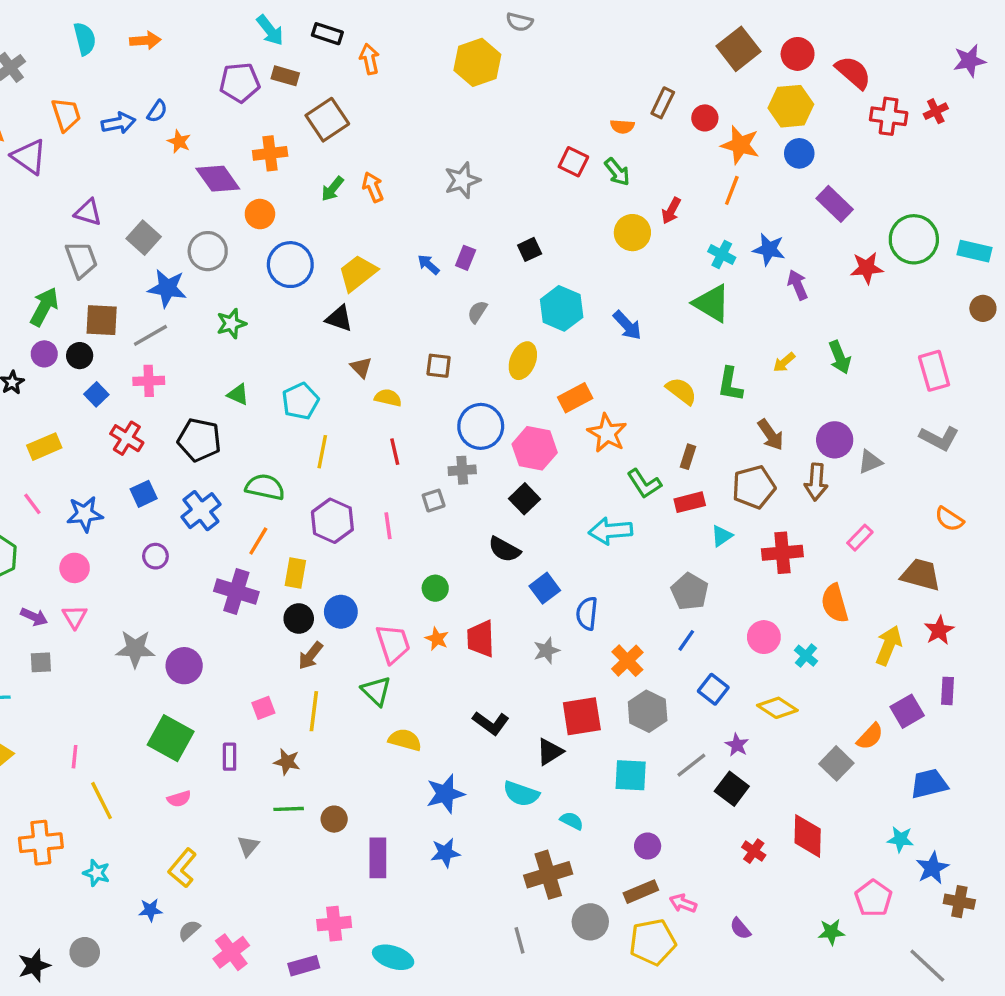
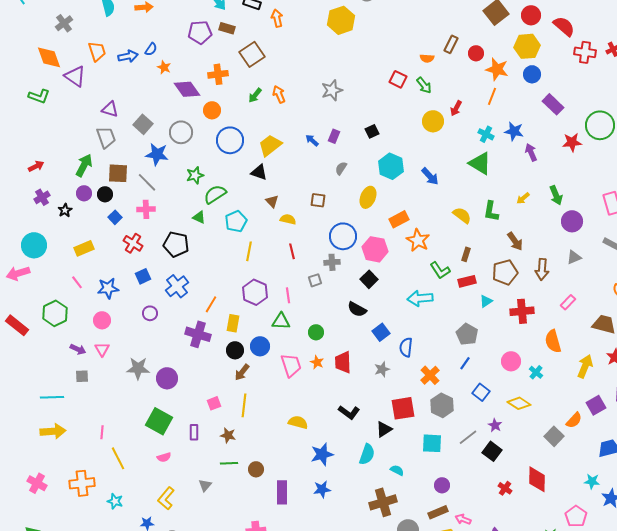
gray line: (150, 335) -> (147, 182), turned 75
purple circle: (835, 440) -> (572, 221), moved
green semicircle: (265, 487) -> (215, 194), moved, turned -45
green triangle: (376, 691) -> (281, 321), moved, turned -42
cyan semicircle: (521, 794) -> (367, 454), turned -90

